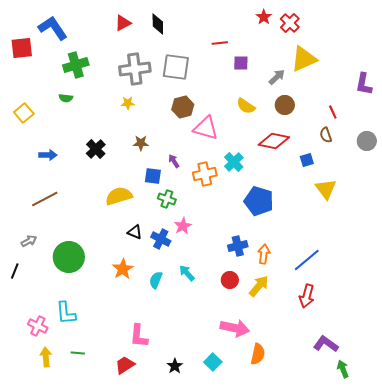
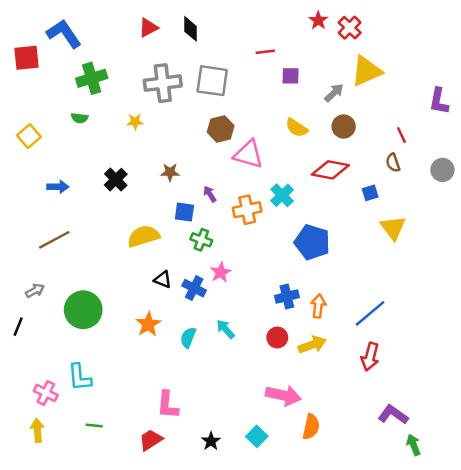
yellow star: (128, 103) -> (135, 122), moved
yellow arrow: (259, 286) -> (312, 345), turned 30
yellow arrow: (46, 357) -> (37, 430), moved

